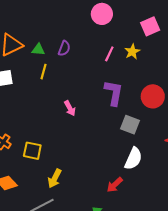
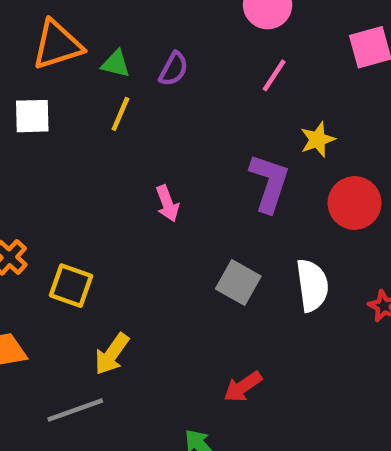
yellow star: (132, 52) -> (318, 140), moved
pink line: (109, 54) -> (274, 75), moved
gray square: (130, 125) -> (238, 283), moved
white semicircle: (133, 159) -> (312, 285), moved, turned -40

